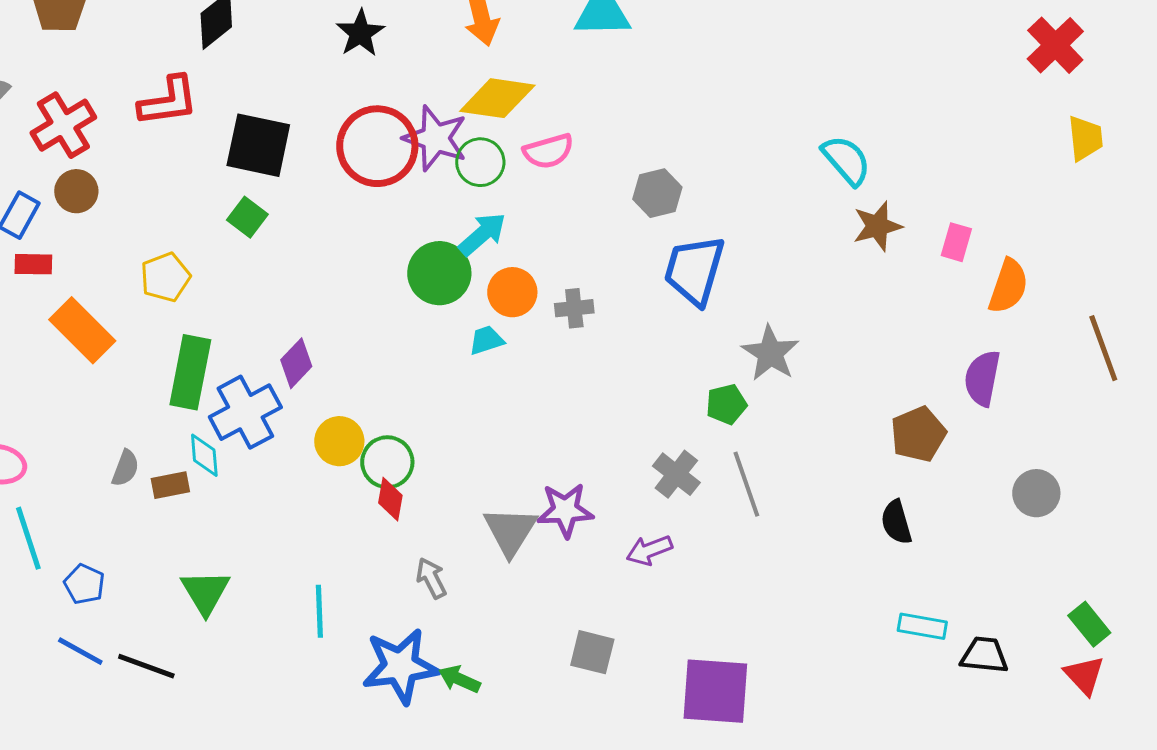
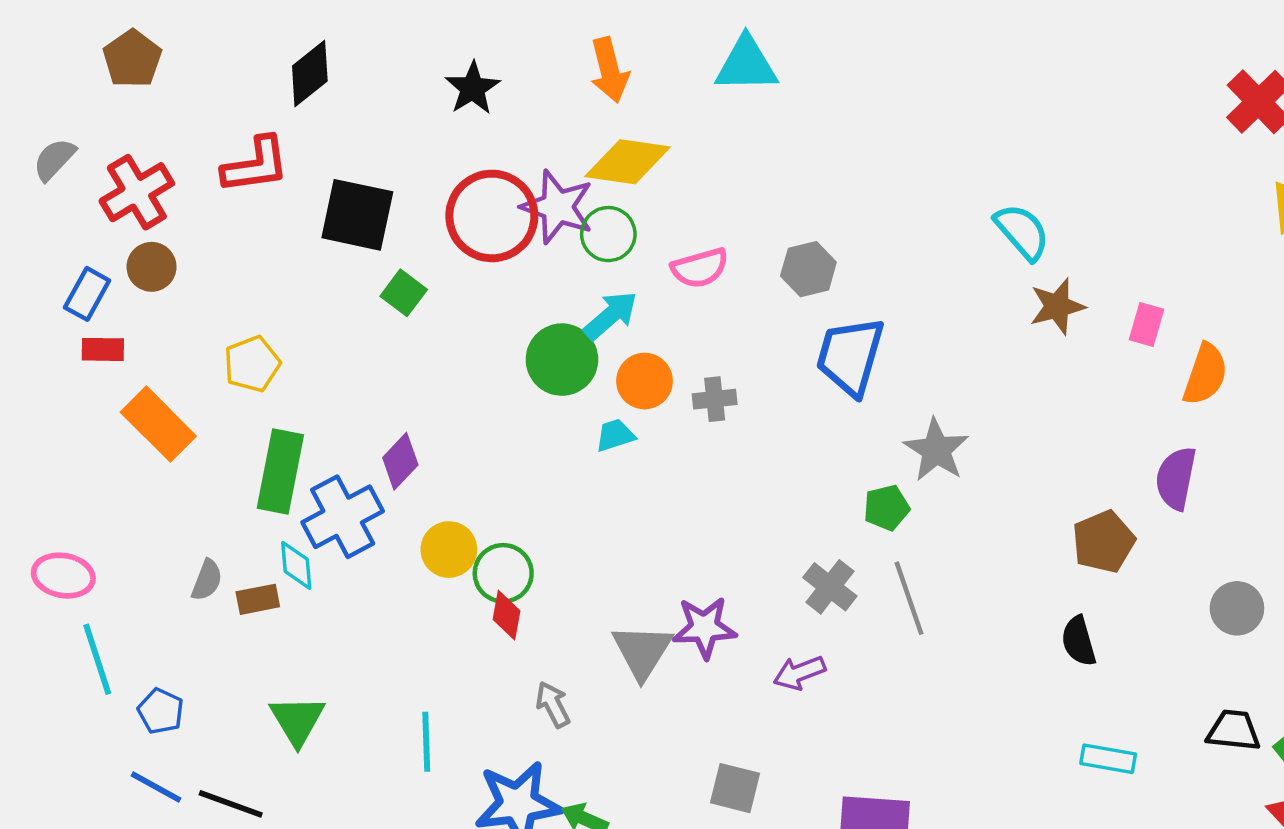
pink semicircle: (548, 151) -> (700, 268), moved
green square: (247, 217) -> (404, 293), moved
black trapezoid: (984, 655) -> (1234, 730), moved

